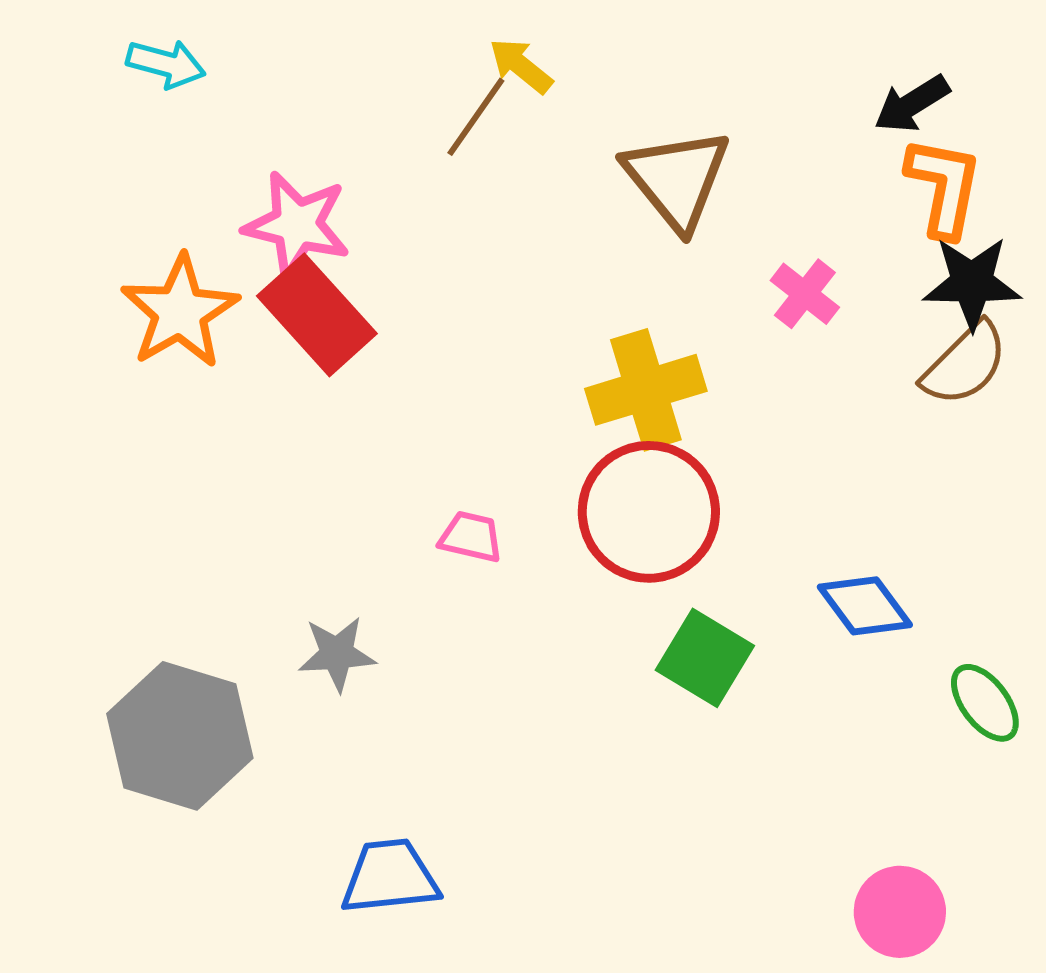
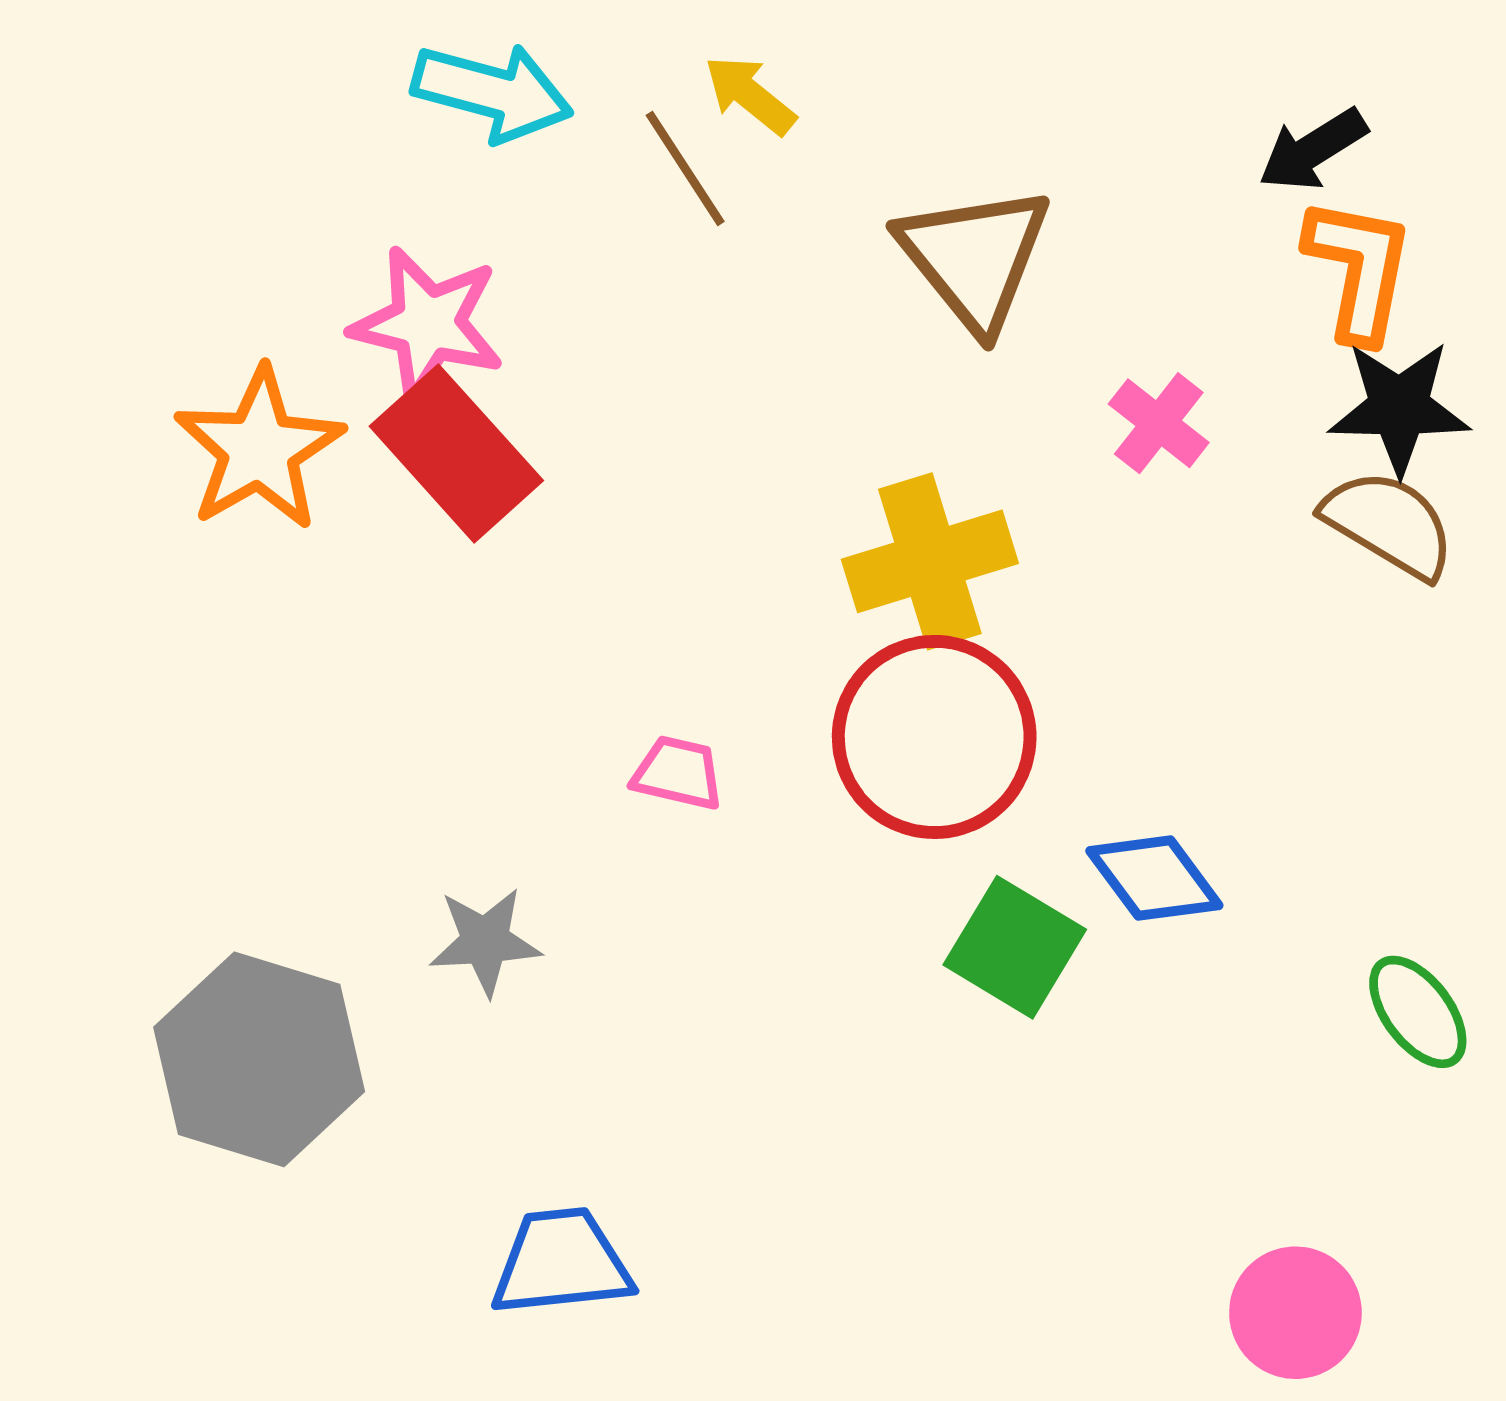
cyan arrow: (166, 64) -> (492, 92), moved, size x1.4
brown line: (476, 117) -> (685, 168), turned -68
brown semicircle: (965, 364) -> (1389, 524), turned -104
blue diamond: (865, 606) -> (1154, 878), moved

